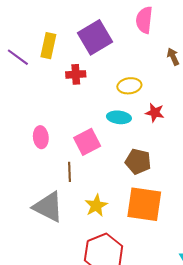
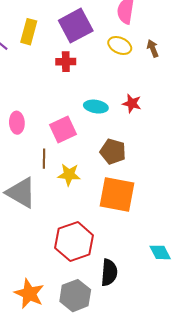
red cross: (76, 74) -> (66, 62), moved
yellow ellipse: (129, 86) -> (120, 45), moved, turned 30
yellow star: (96, 206) -> (69, 175), moved, turned 30

